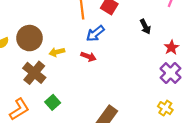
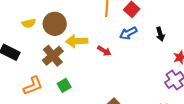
blue arrow: (95, 33) -> (128, 33), moved
yellow arrow: (57, 52) -> (77, 41), size x1.5

